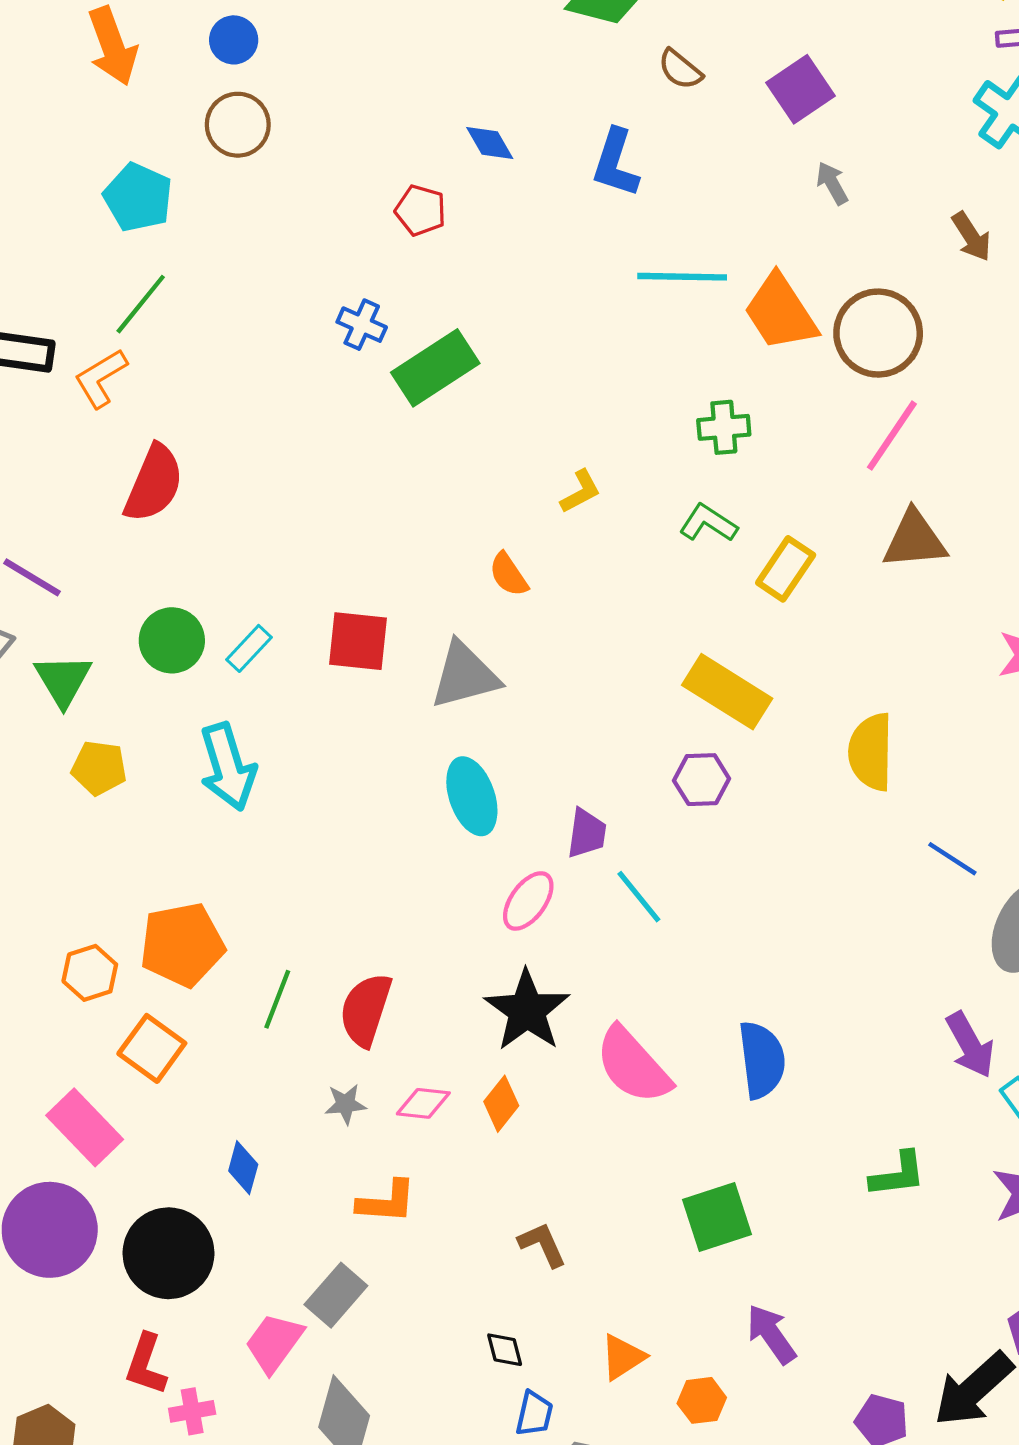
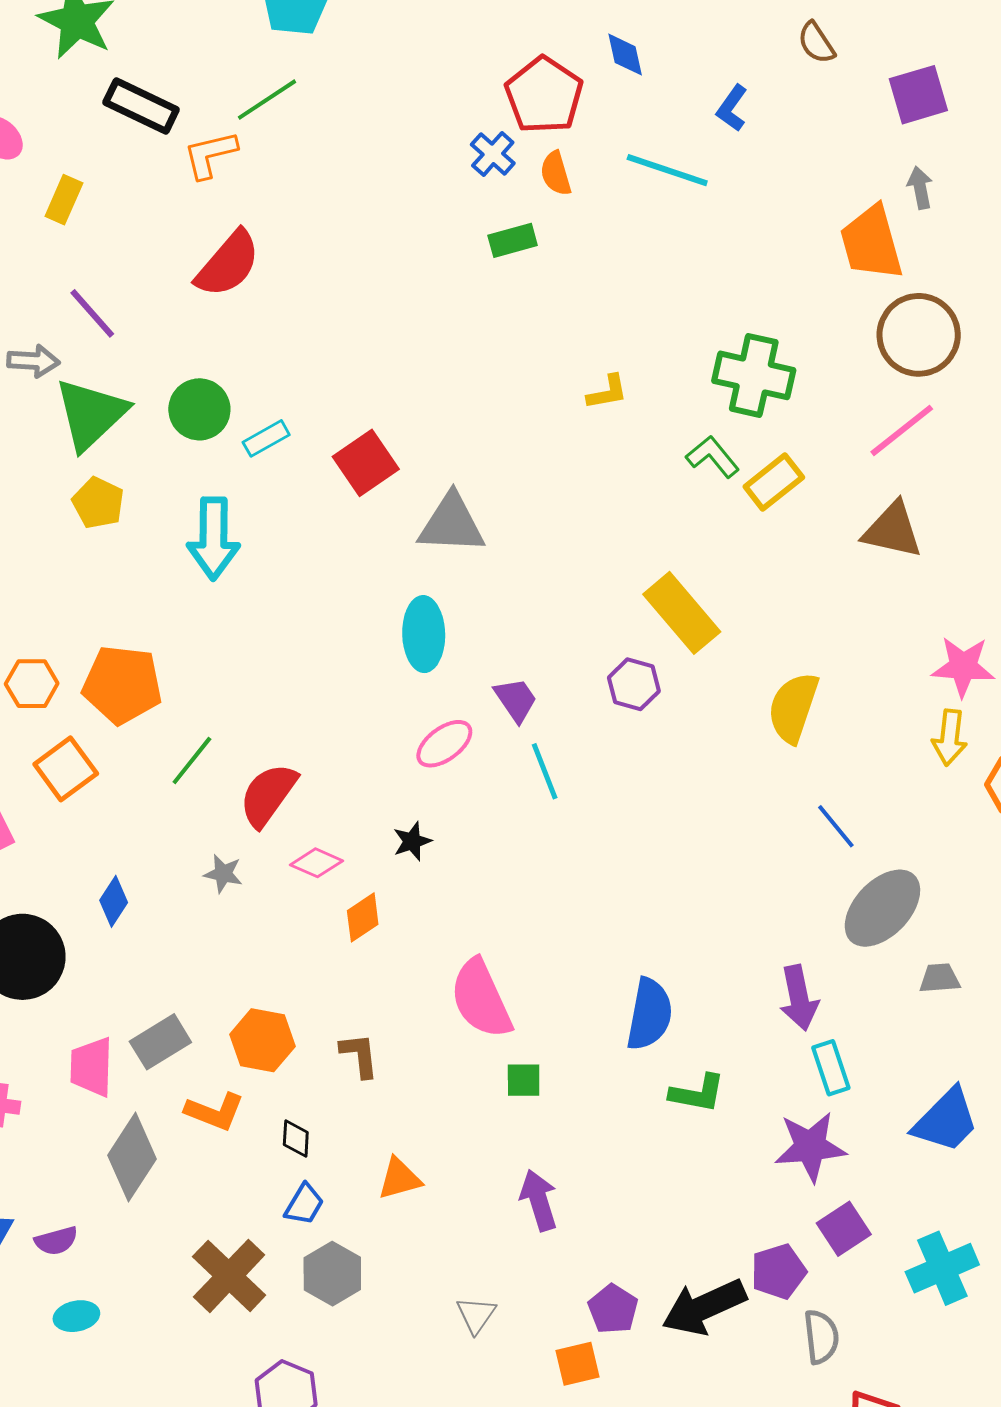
blue L-shape: (616, 163) -> (732, 108), size x0.7
red pentagon: (421, 210) -> (544, 95), size x1.6
cyan line: (682, 277) -> (667, 170), moved
orange trapezoid: (780, 312) -> (871, 243), moved
blue cross: (362, 325) -> (493, 154), moved
green rectangle: (435, 368) -> (513, 240), size x0.6
green cross: (724, 427) -> (754, 375), size x1.6
yellow rectangle: (786, 569) -> (774, 482), moved
orange semicircle: (509, 575) -> (556, 173), moved
red square: (358, 641) -> (366, 463), turned 32
green triangle: (63, 680) -> (91, 414), size x1.4
purple trapezoid: (587, 833) -> (516, 700), turned -60
black star: (527, 1010) -> (412, 841), size x0.5
blue semicircle: (762, 1060) -> (649, 1014), moved
pink semicircle: (633, 1065) -> (481, 999), moved
pink diamond: (423, 1103) -> (316, 863), moved
orange L-shape: (387, 1202) -> (215, 1112), moved
green square: (717, 1217) -> (524, 1080), size x0.6
pink trapezoid: (274, 1343) -> (92, 1067), turned -52
orange hexagon: (702, 1400) -> (263, 1040), moved, size x1.4

